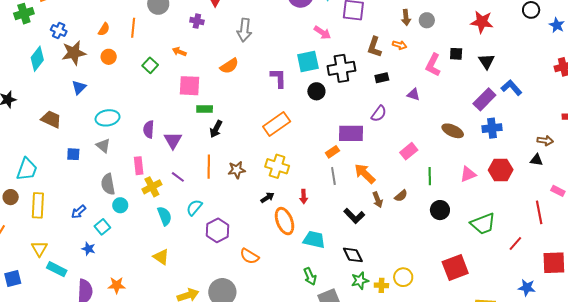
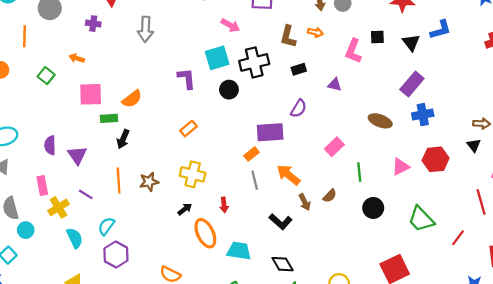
orange semicircle: (229, 66) -> (132, 99), moved
blue L-shape: (511, 88) -> (441, 30), moved, turned 120
orange rectangle: (277, 124) -> (188, 129), size x0.6
black triangle: (536, 160) -> (474, 145), turned 48
green trapezoid: (483, 224) -> (421, 219), turned 72
purple hexagon: (217, 230) -> (116, 255), moved

